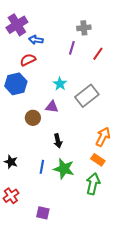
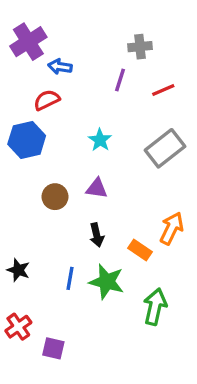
red line: (98, 54) -> (163, 90), turned 32
gray rectangle: (87, 96) -> (165, 148), moved
purple triangle: (52, 107) -> (97, 188), moved
orange rectangle: (98, 160) -> (140, 250), moved
purple square: (43, 213) -> (53, 348), moved

